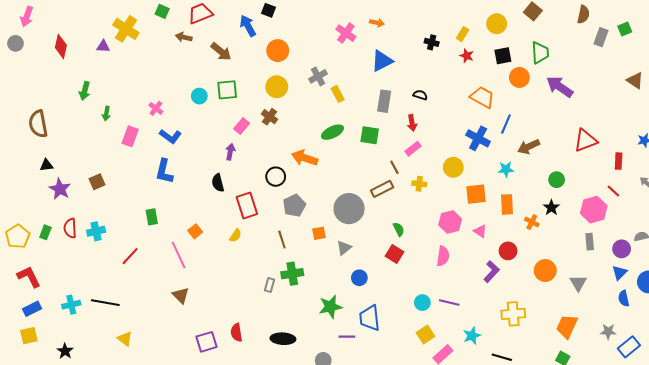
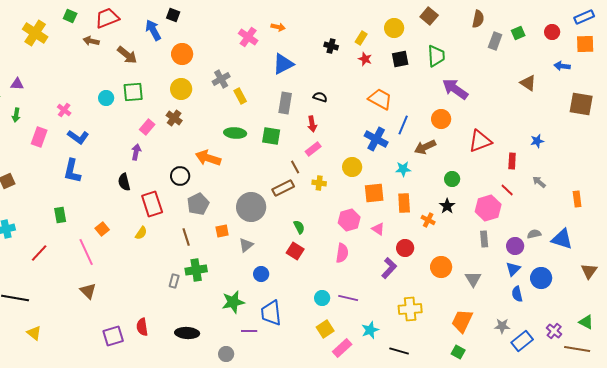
purple triangle: (103, 46) -> (17, 84), moved
orange circle: (519, 77) -> (441, 119), moved
green ellipse: (332, 132) -> (235, 133), turned 30

